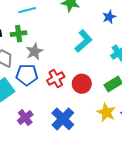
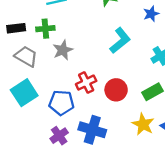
blue pentagon: (27, 75) -> (61, 103), moved
purple cross: (25, 118) -> (59, 136), moved
blue cross: (63, 119) -> (92, 130), turned -30

